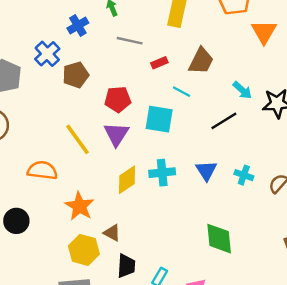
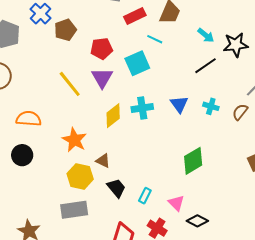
red rectangle: (159, 63) -> (135, 16), size x1.5
cyan square: (159, 119) -> (137, 63), turned -30
black line: (224, 121) -> (206, 66), moved
orange semicircle: (42, 170) -> (29, 119), moved
green diamond: (219, 239) -> (193, 161), turned 68
black trapezoid: (126, 266) -> (116, 188), turned -40

